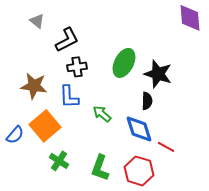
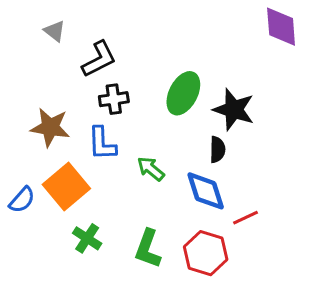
red line: (166, 147) -> (246, 218), turned -54

